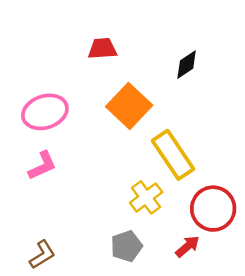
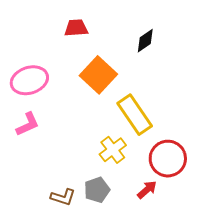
brown L-shape: (42, 255) -> (63, 197), moved, turned 50

